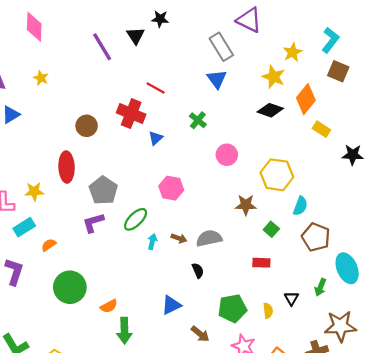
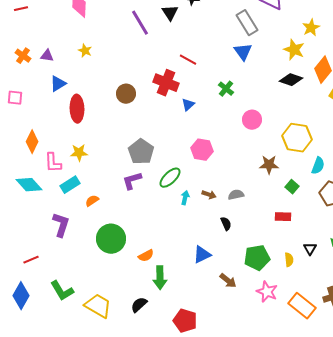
red ellipse: (67, 167) -> (77, 109), moved
gray semicircle: (209, 238) -> (236, 195), size x0.7

